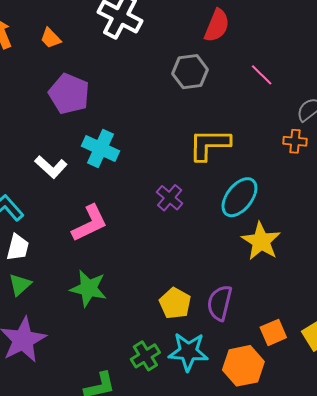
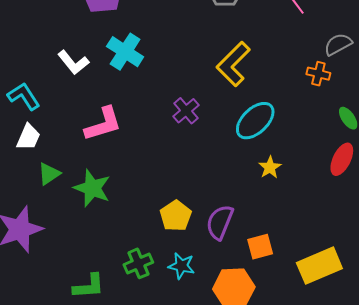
yellow L-shape: (209, 144) -> (233, 64), turned -54
yellow star: (261, 241) -> (270, 167), size x0.6
green triangle: (20, 285) -> (49, 174), moved
orange square: (273, 332) -> (260, 247), moved
cyan star: (188, 352) -> (181, 266), size x0.7

